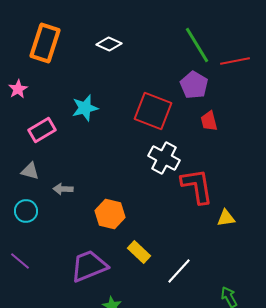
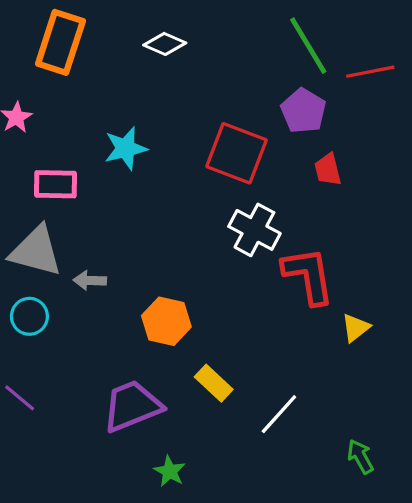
pink rectangle: (42, 130) -> (56, 184), turned 32
gray triangle: (30, 171) -> (36, 251), size x1.8
yellow triangle: (226, 218) -> (356, 328), turned -30

